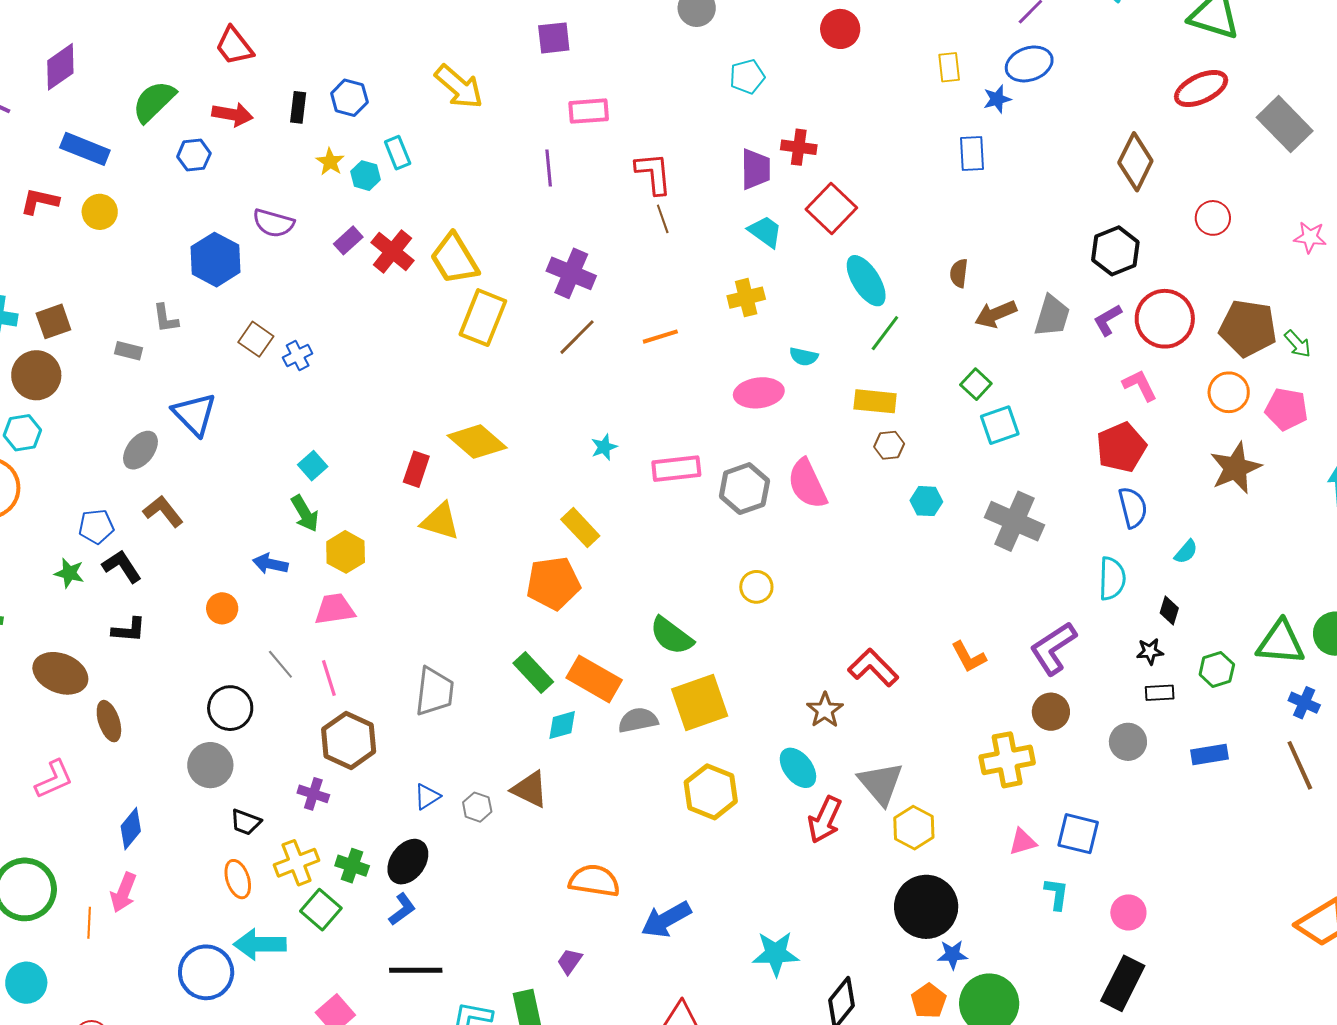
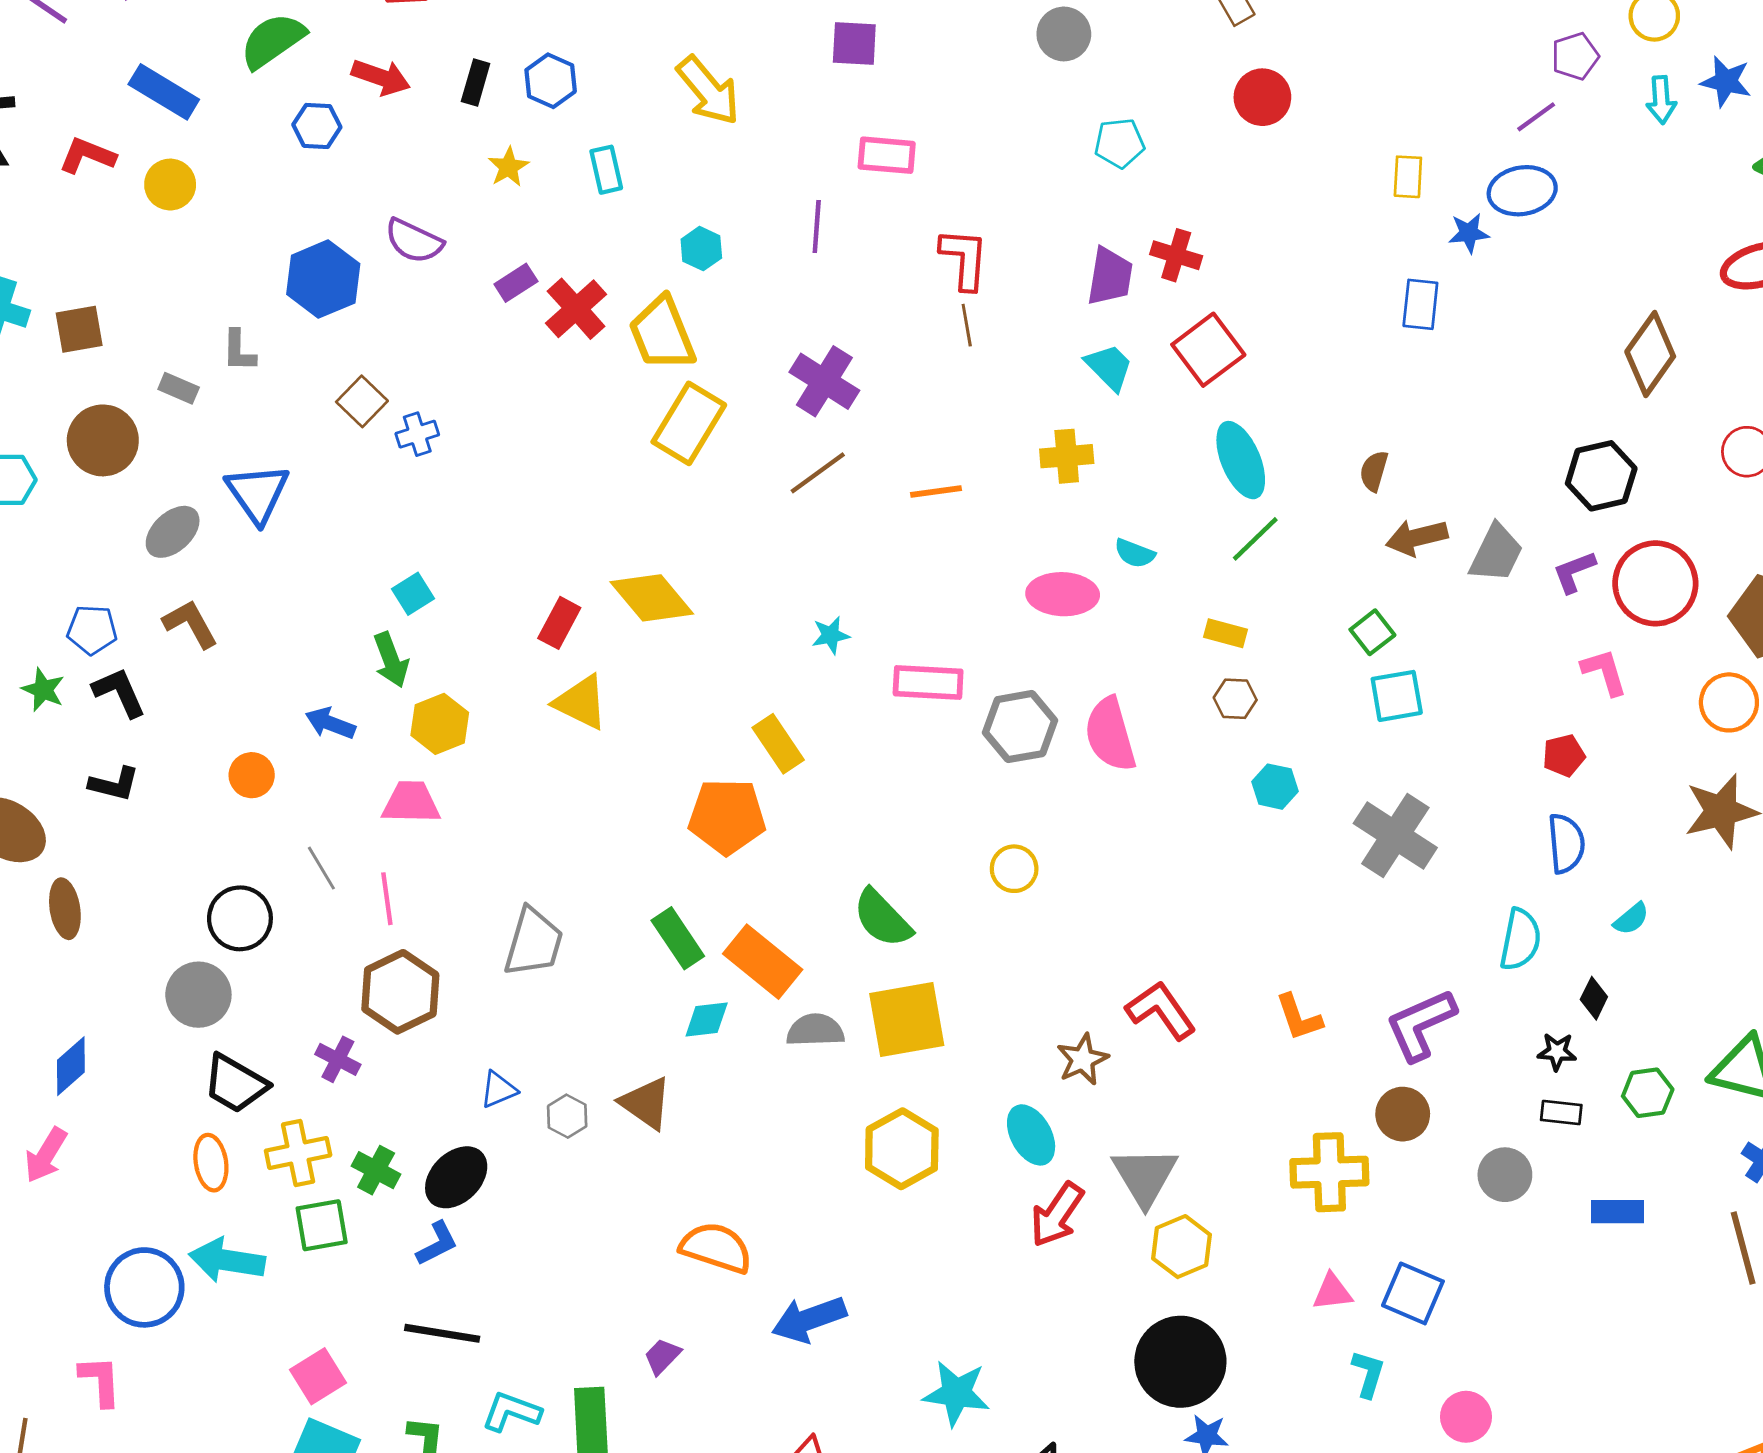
cyan hexagon: (366, 176) -> (701, 249), moved
brown circle: (36, 375) -> (103, 440), moved
yellow rectangle: (875, 401) -> (1225, 633), size x0.7
red pentagon: (1121, 447) -> (1564, 755), size x0.6
black trapezoid: (246, 822) -> (235, 1084), size x1.5
green square: (321, 910) -> (322, 1225), turned 30

